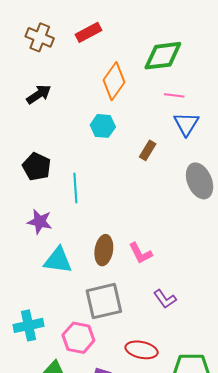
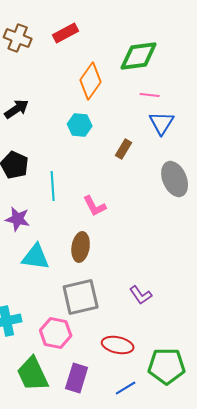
black arrow: (39, 94) -> (17, 109), moved
pink L-shape: (140, 253) -> (95, 206), moved

